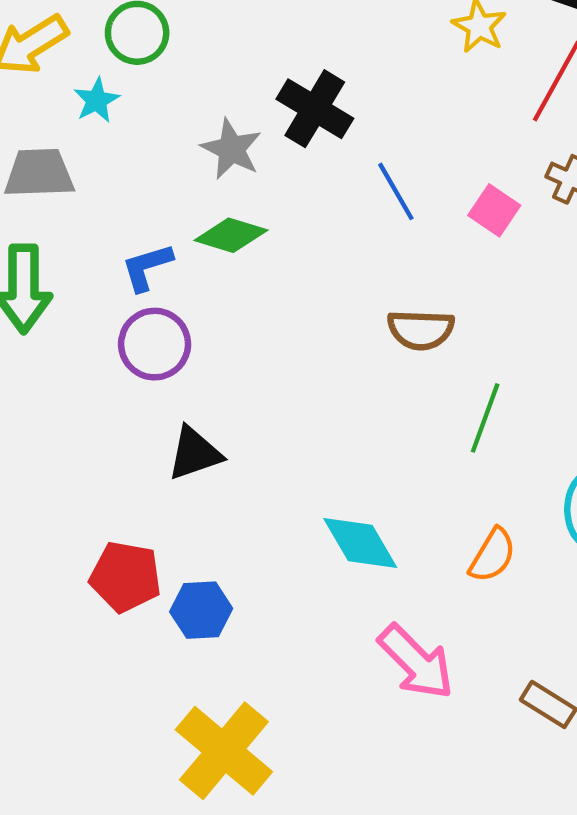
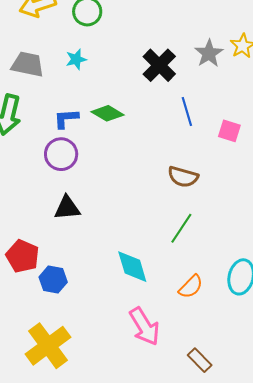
cyan star: (97, 100) -> (76, 59), moved
gray star: (231, 149) -> (209, 53), moved
pink square: (494, 210) -> (229, 131), turned -30
green line: (485, 418) -> (181, 228), moved

